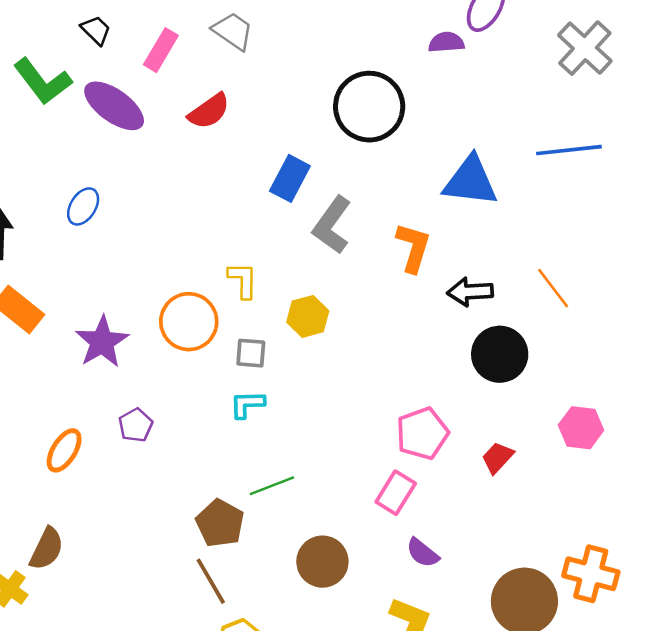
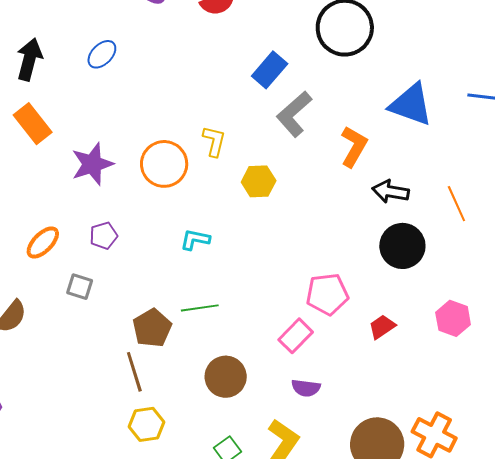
gray square: (251, 353) -> (80, 287), moved
purple semicircle: (423, 553) -> (306, 388), turned -44

